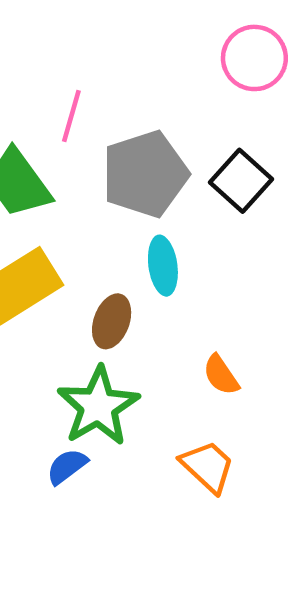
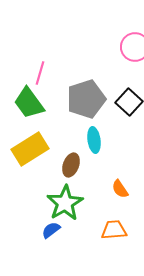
pink line: (71, 116) -> (40, 73), moved
orange trapezoid: (208, 466) -> (114, 230), turned -48

